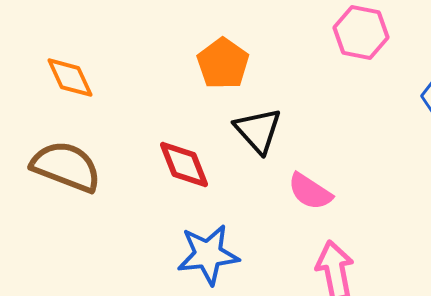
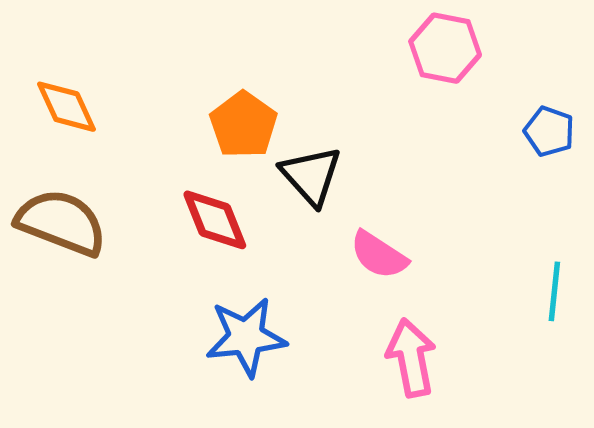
orange pentagon: (223, 64) -> (243, 125), moved

